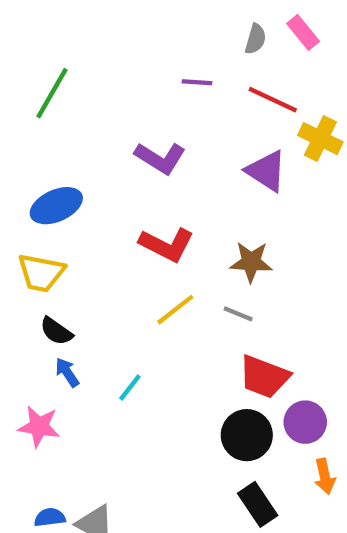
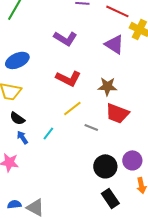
gray line: (238, 314) -> (91, 127), moved
red trapezoid: (264, 377) -> (117, 113), moved
cyan line: (130, 387) -> (48, 133), moved

